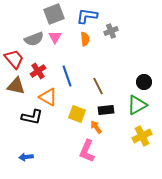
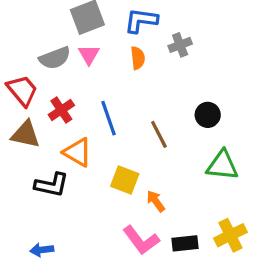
black circle: (144, 82) -> (208, 115), moved
green triangle: (137, 105) -> (222, 165), turned 35
black rectangle: (106, 110) -> (185, 243), moved
yellow cross: (142, 136) -> (230, 235), moved
pink L-shape: (87, 151) -> (141, 240), turned -60

